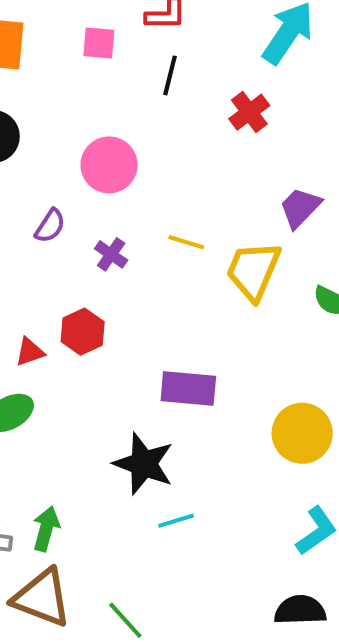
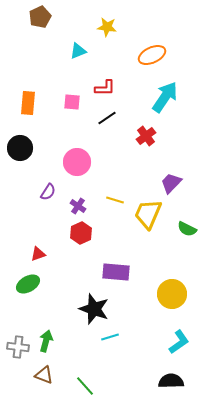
black line: (170, 75) -> (107, 118), turned 42
red hexagon: (83, 332) -> (81, 233), moved
brown triangle: (42, 598) -> (44, 375), size x0.6

